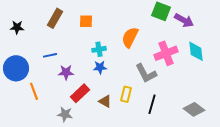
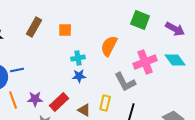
purple arrow: (184, 20) -> (175, 29), moved
cyan diamond: (196, 51) -> (175, 60), turned -30
blue line: (50, 55) -> (17, 70), moved
purple star: (66, 72) -> (35, 99), moved

